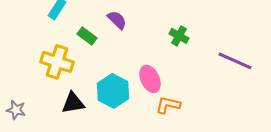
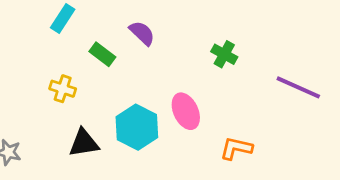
yellow cross: (57, 62) -> (63, 89), size x0.6
orange L-shape: (168, 105) -> (236, 148), moved

